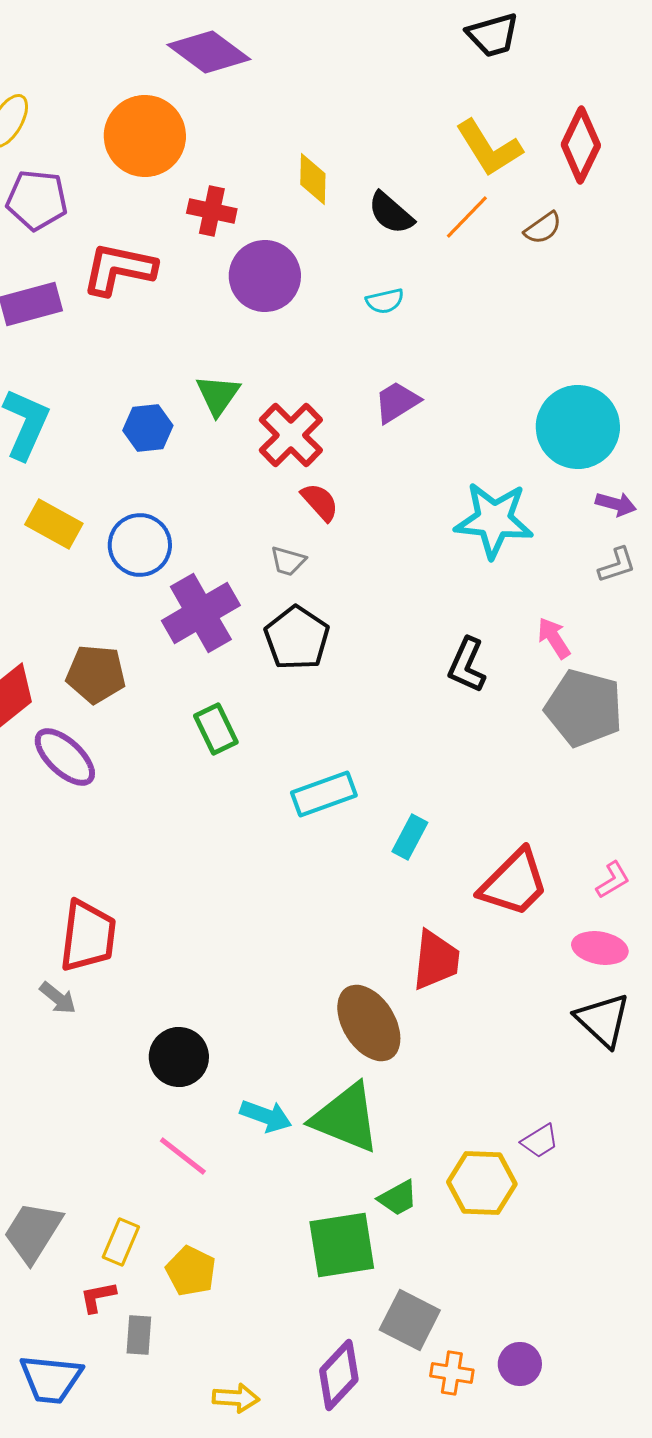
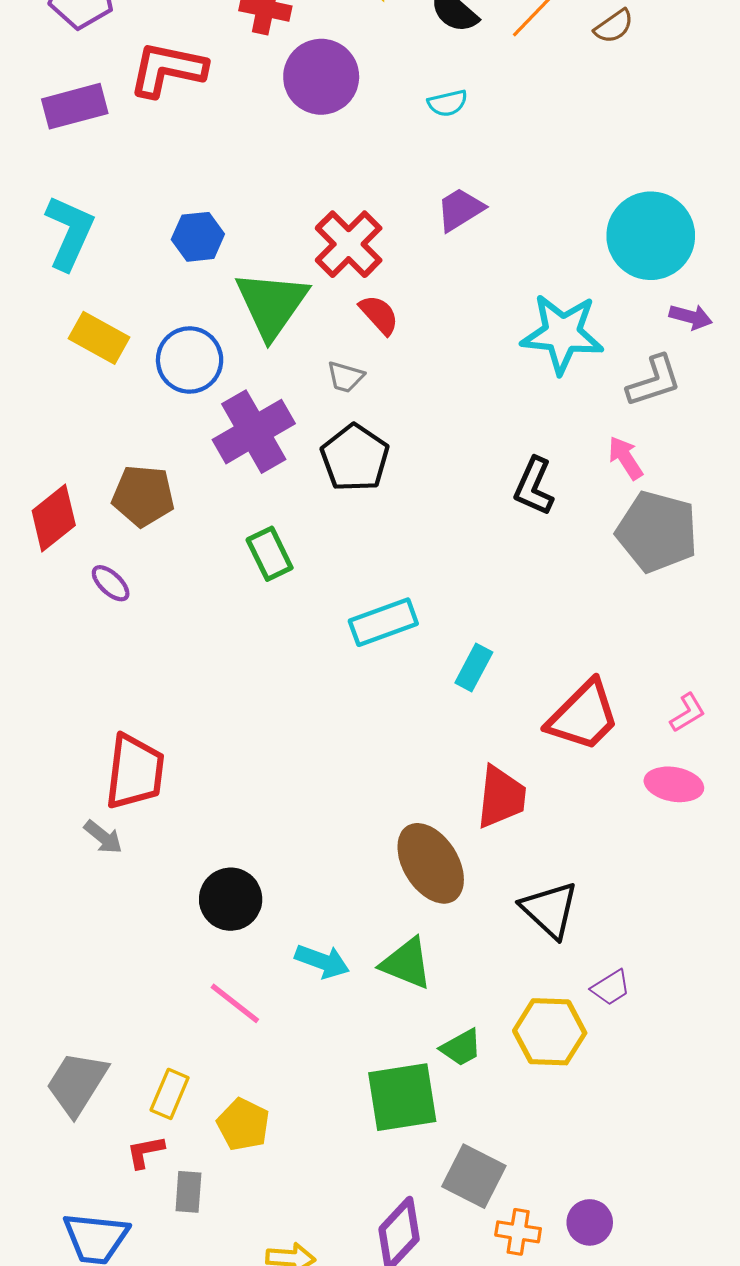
green triangle: (218, 395) -> (272, 304), moved, size x1.6
gray L-shape: (617, 565) -> (654, 381), moved, size x1.4
purple ellipse: (65, 757) -> (111, 583), size x0.6
black triangle: (603, 1020) -> (550, 910), moved
green triangle: (346, 1118) -> (406, 963), size x0.7

